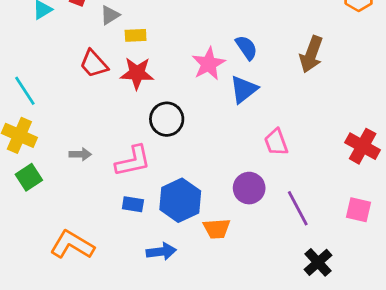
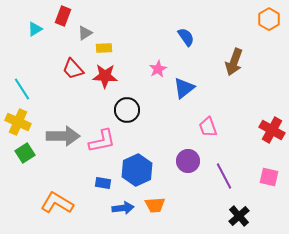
blue semicircle: (246, 48) -> (186, 37), moved
pink star: (209, 64) -> (158, 69), size x0.7
gray arrow: (80, 154) -> (63, 136), size x2.0
blue rectangle: (133, 204) -> (103, 183), moved
orange trapezoid: (217, 229) -> (155, 205), moved

